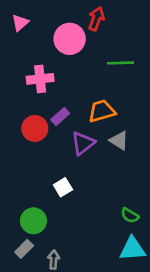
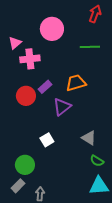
red arrow: (96, 19) -> (95, 14), moved
pink triangle: (20, 23) -> (15, 43), moved
gray triangle: (119, 140) -> (89, 138), moved

